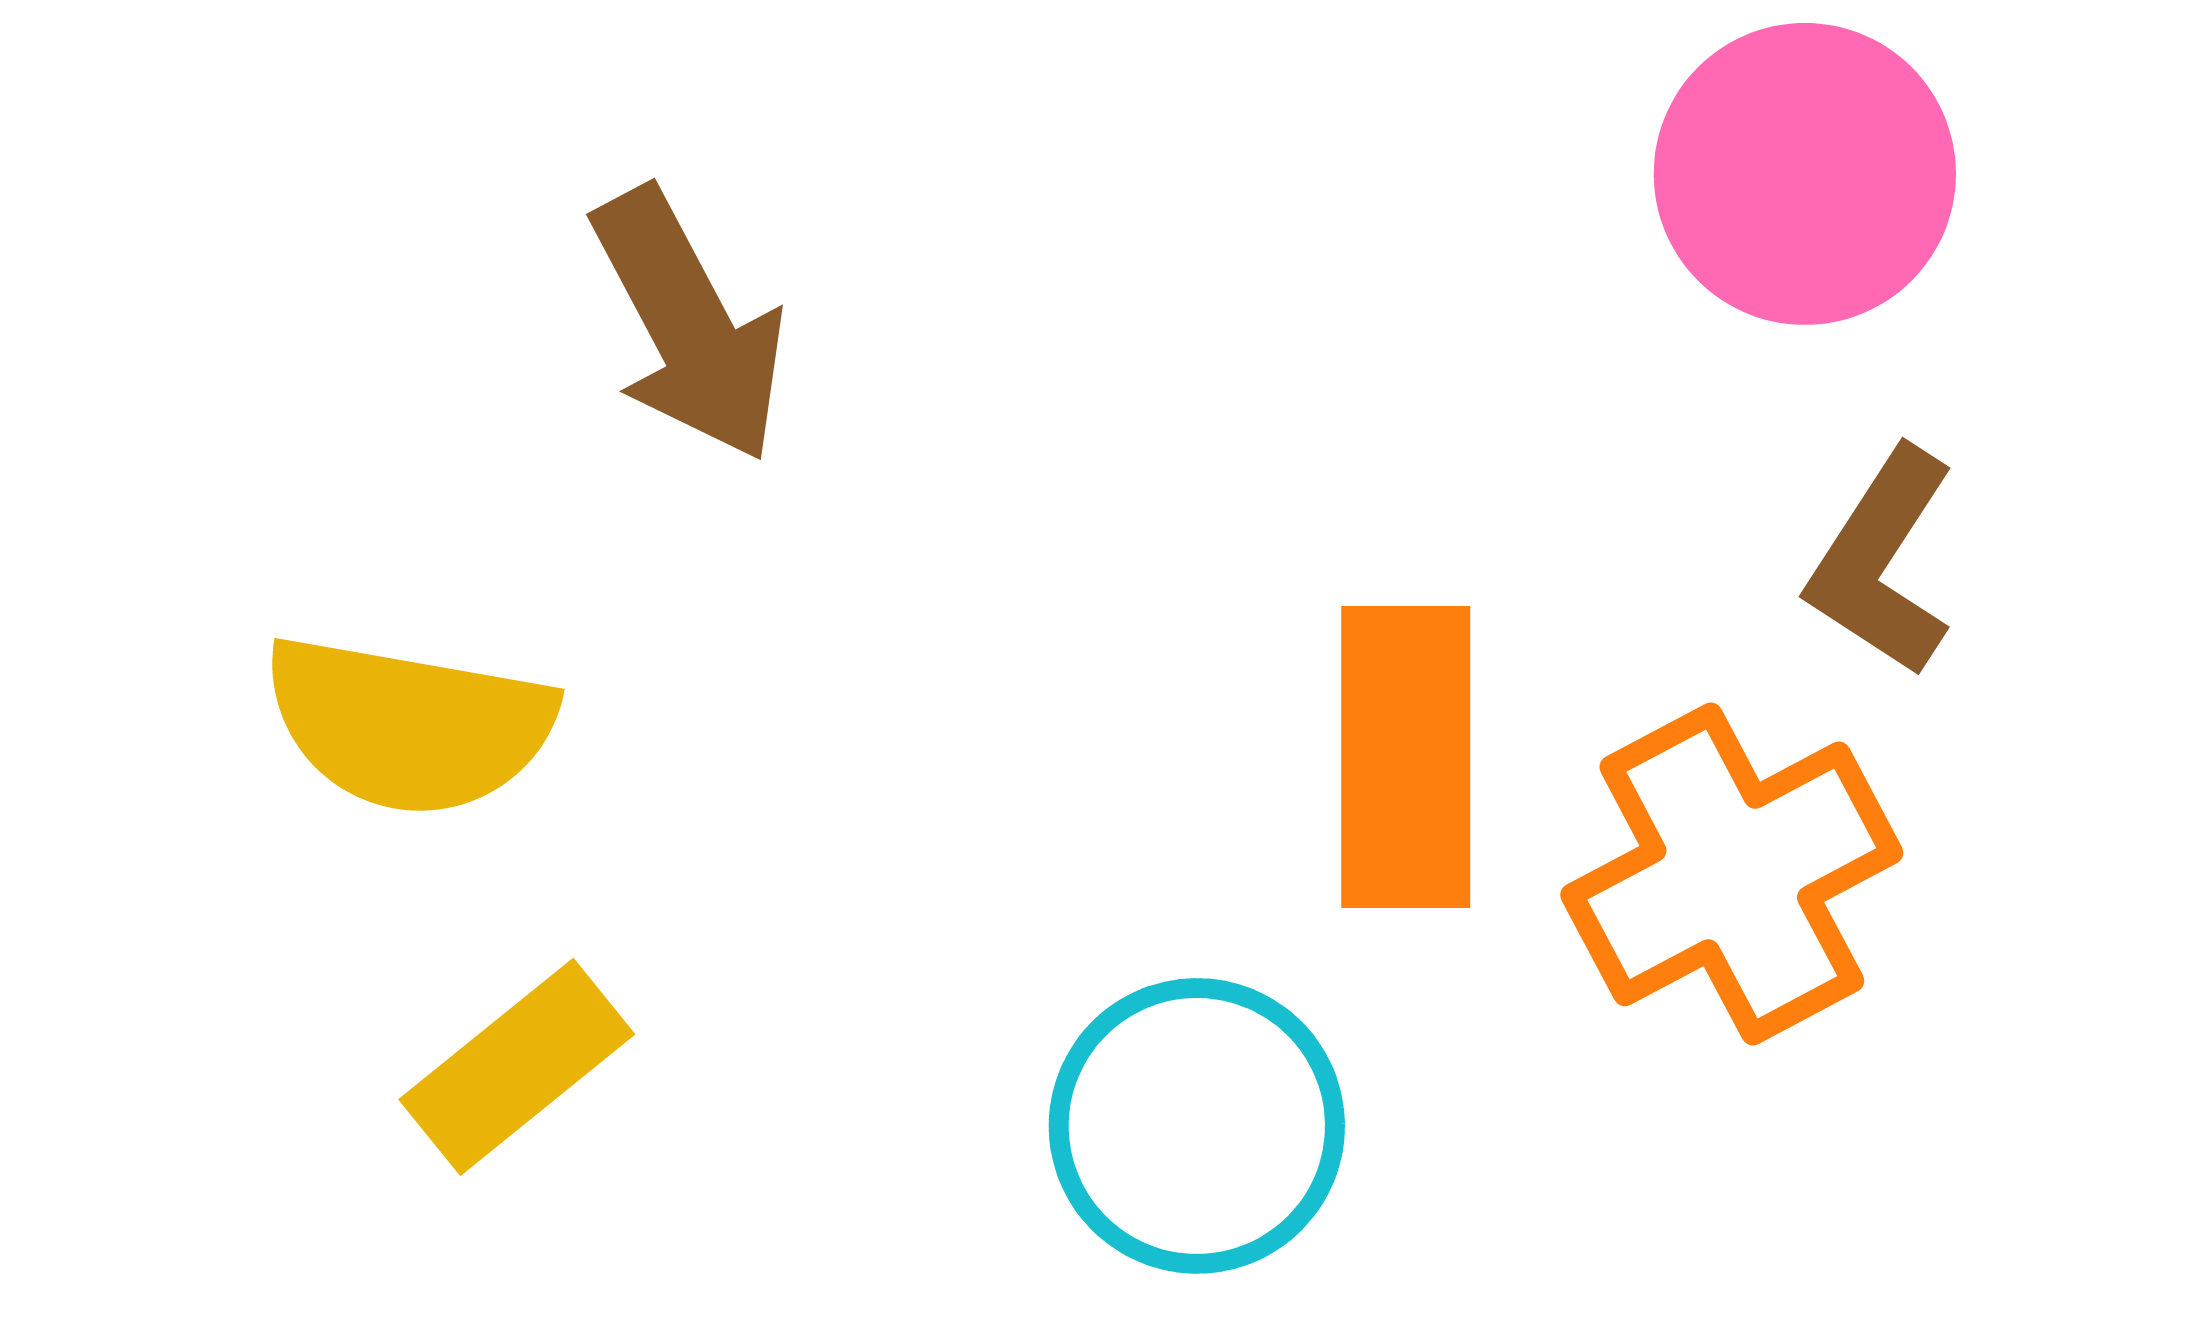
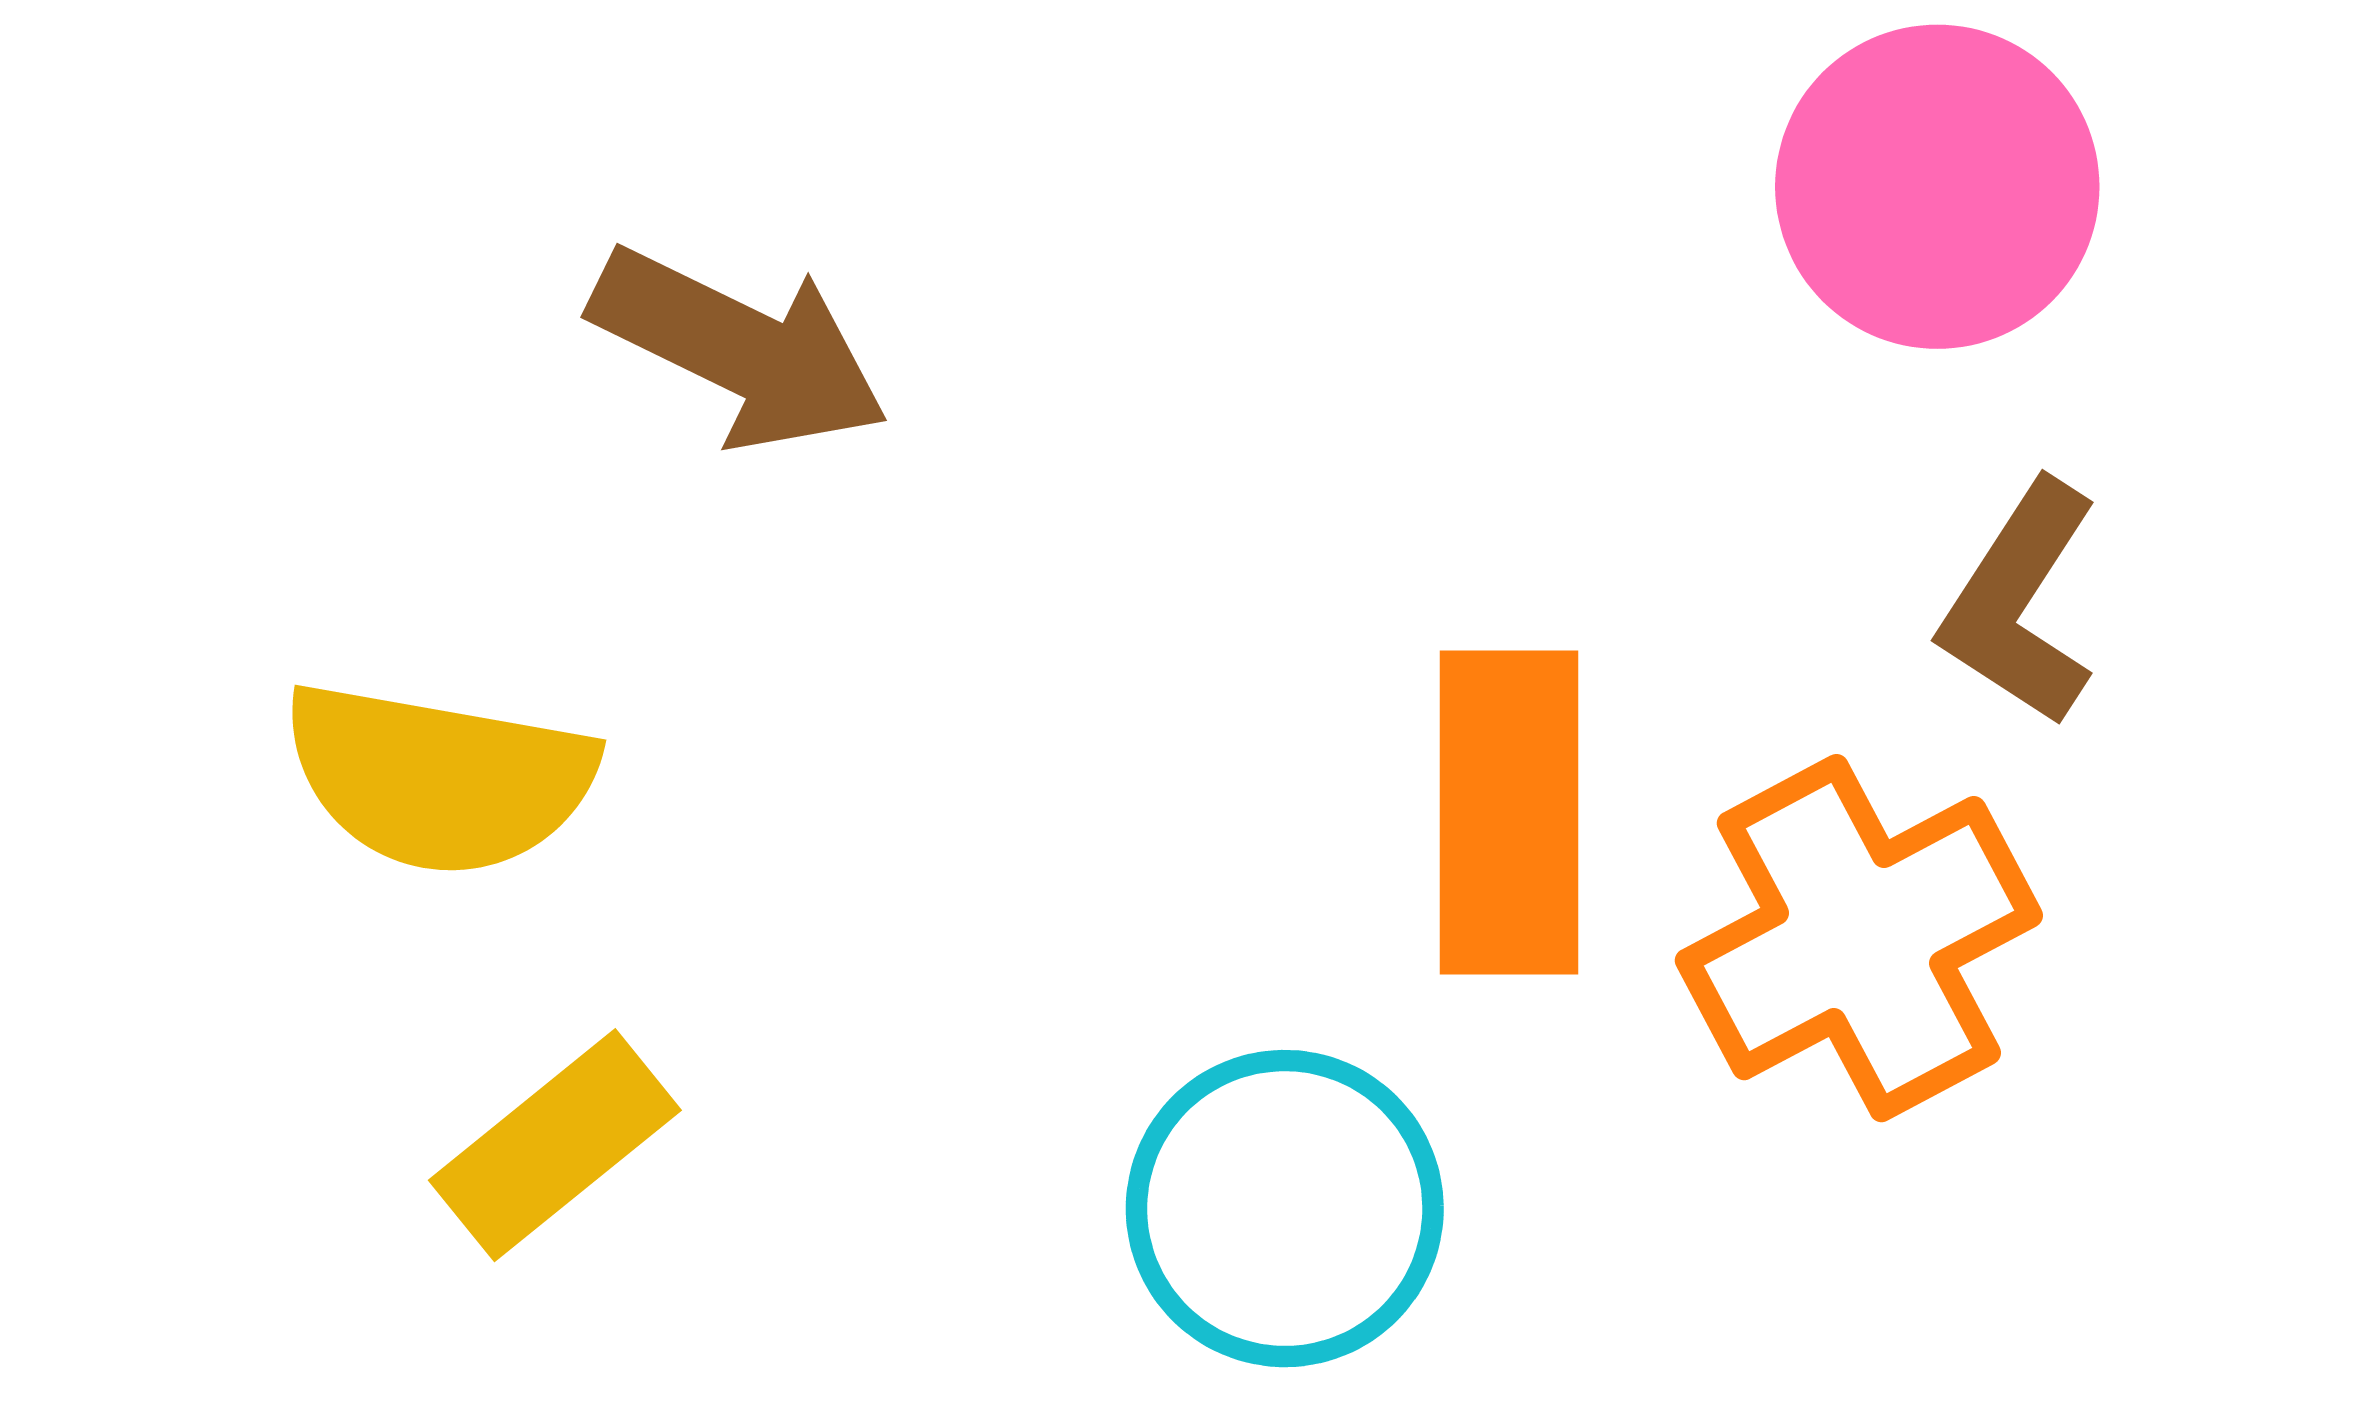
brown arrow: (689, 325) -> (740, 349), turned -36

